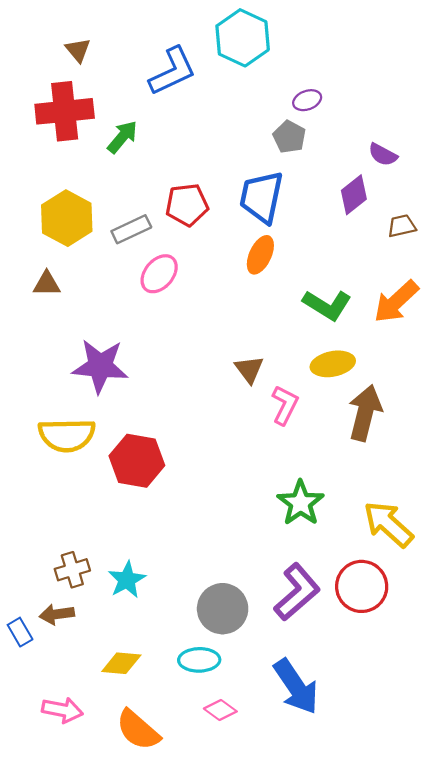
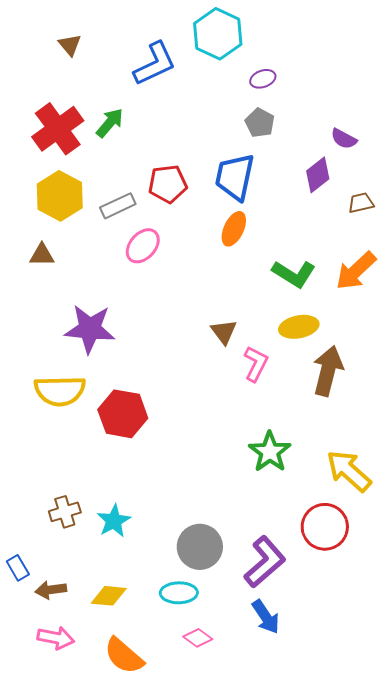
purple ellipse: (307, 100) -> (263, 79), moved
red cross: (65, 111) -> (58, 129), moved, turned -30
purple L-shape: (297, 592) -> (265, 562), moved
brown arrow: (57, 614) -> (51, 590), moved
blue arrow: (296, 687) -> (266, 617), size x0.7

